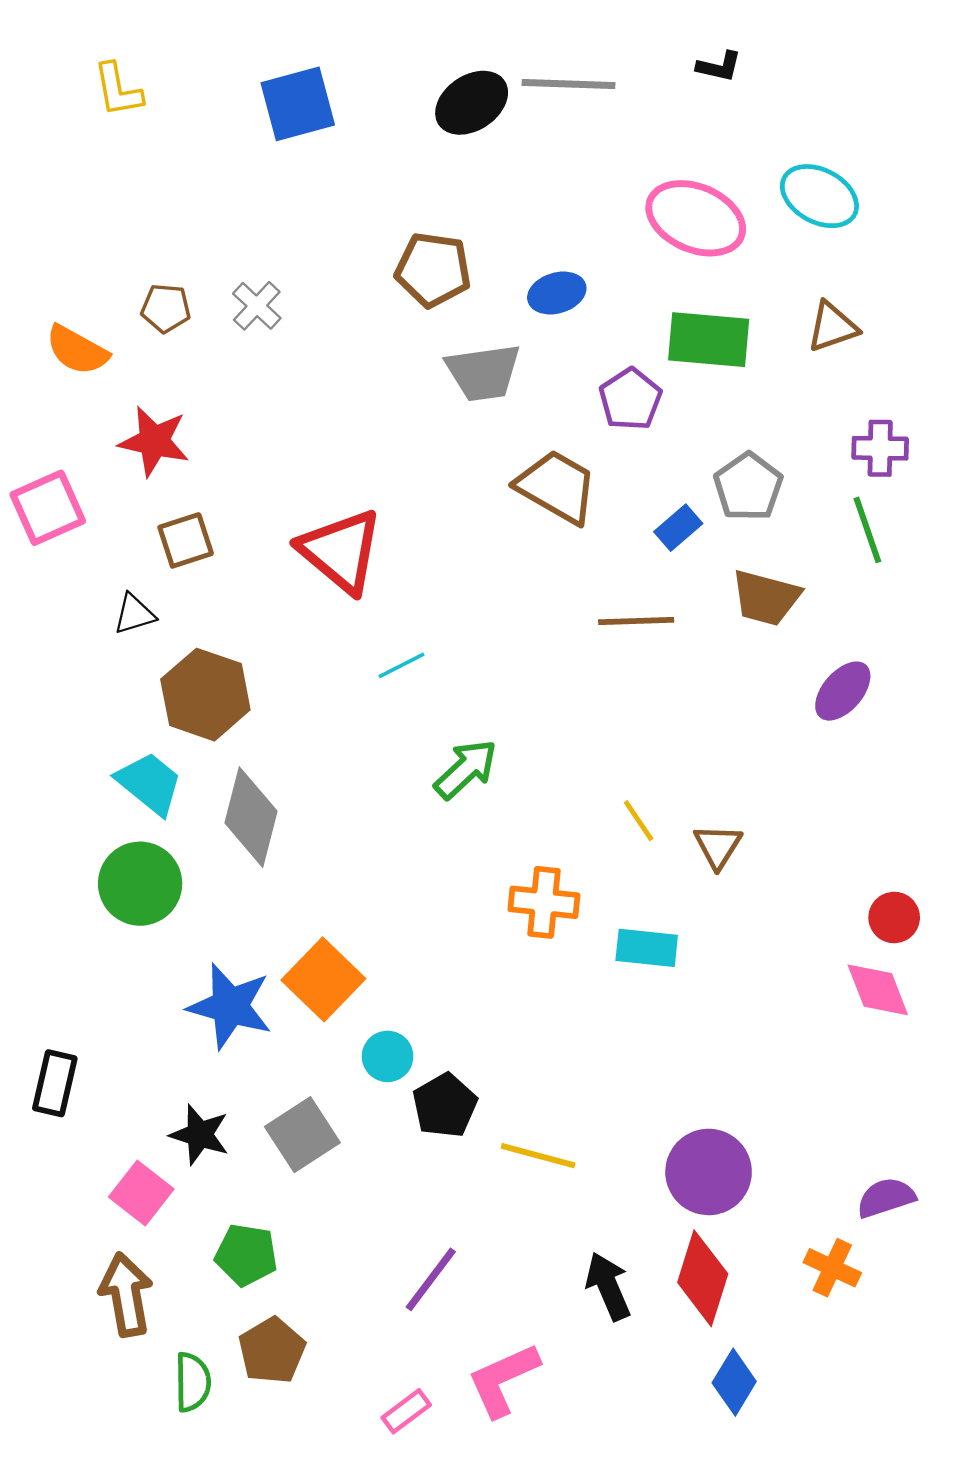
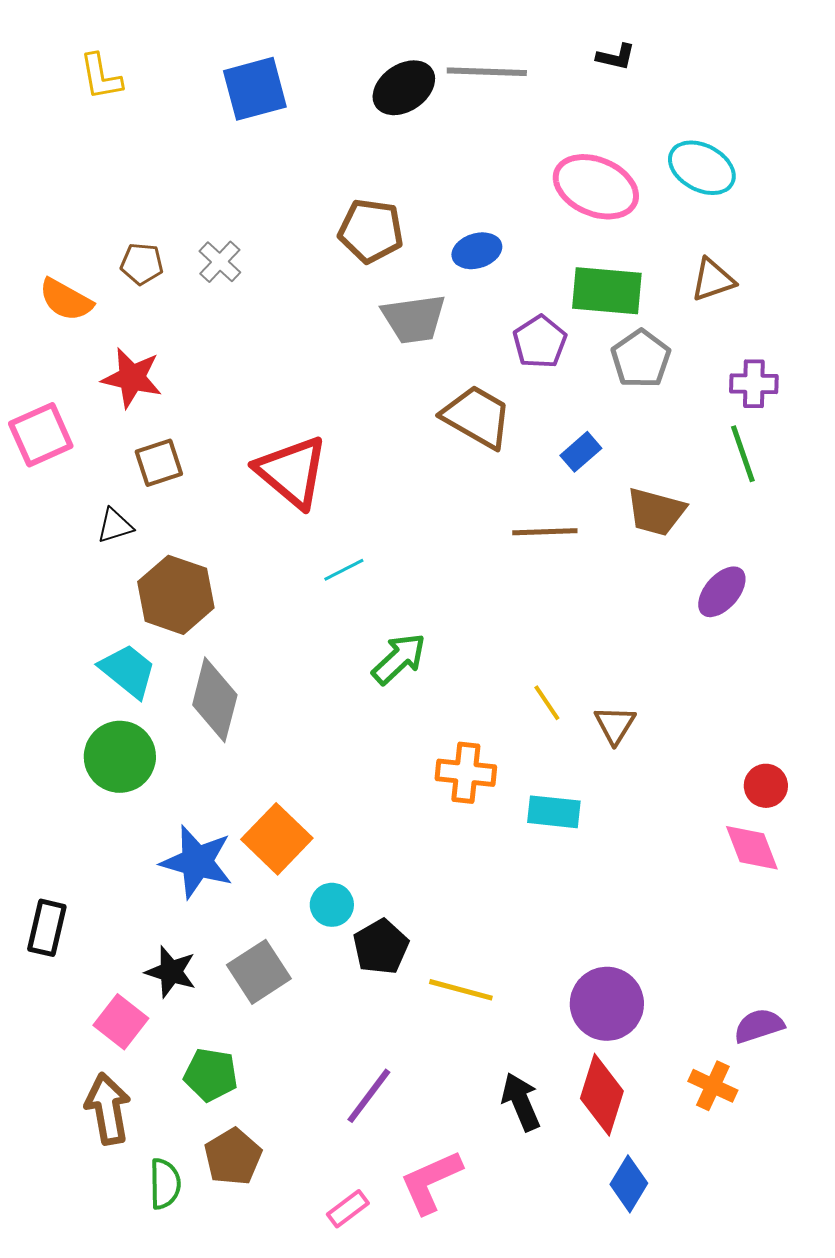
gray pentagon: (748, 487) -> (641, 359), moved

